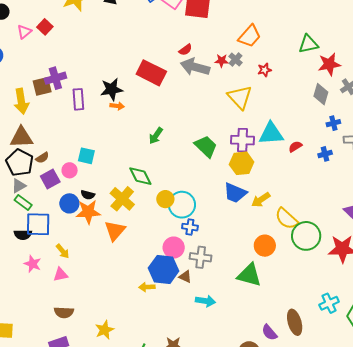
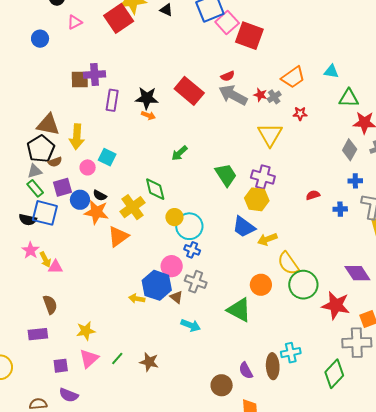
red square: (45, 27) -> (119, 18), moved, size x1.8
yellow arrow: (21, 101) -> (77, 137), moved
cyan triangle: (271, 134) -> (331, 71), moved, size x0.6
brown semicircle: (42, 158) -> (55, 162), moved
purple square: (50, 179) -> (63, 187), moved
yellow arrow: (63, 251) -> (45, 260), moved
cyan cross: (329, 303) -> (291, 353), moved
brown semicircle: (64, 312) -> (50, 305), turned -126

